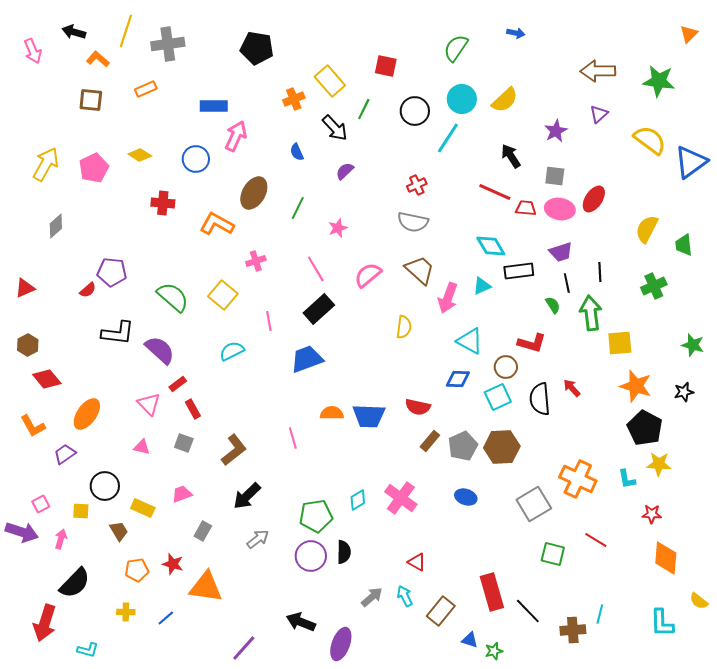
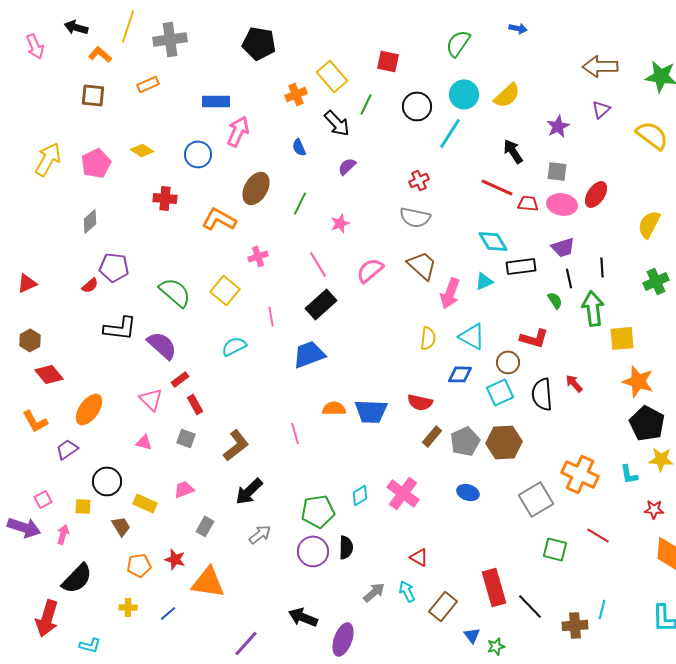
gray diamond: (56, 226) -> (90, 221), moved
yellow semicircle: (404, 327) -> (428, 338), moved
blue triangle: (470, 640) -> (472, 635), turned 36

